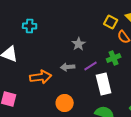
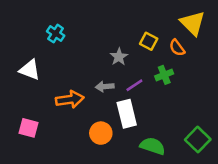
yellow square: (111, 22) -> (149, 41), moved
cyan cross: (30, 26) -> (56, 34), turned 32
white rectangle: (104, 84) -> (127, 114), moved

